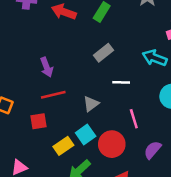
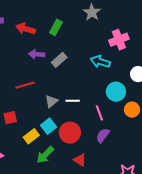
purple arrow: (47, 67) -> (37, 54), moved, turned 119
white line: (121, 82) -> (73, 101), moved
red line: (53, 95) -> (25, 85), moved
pink line: (134, 119) -> (99, 113), moved

